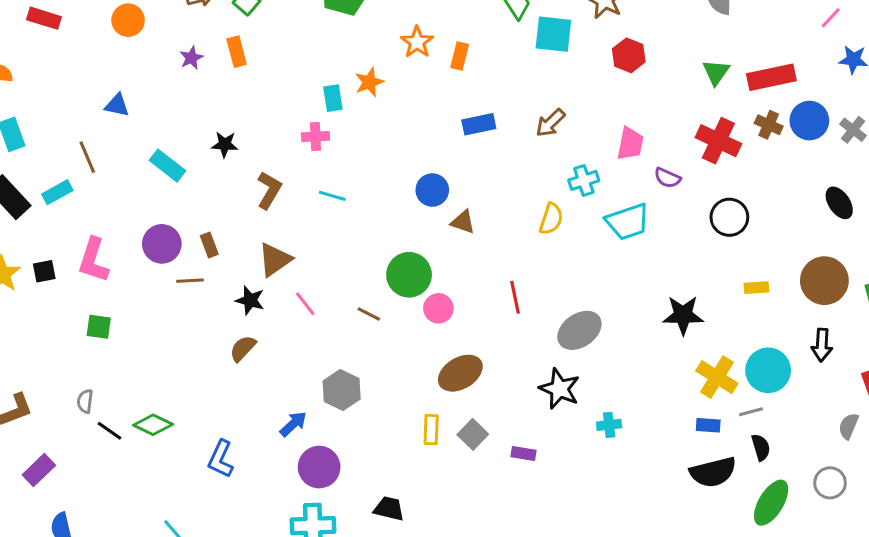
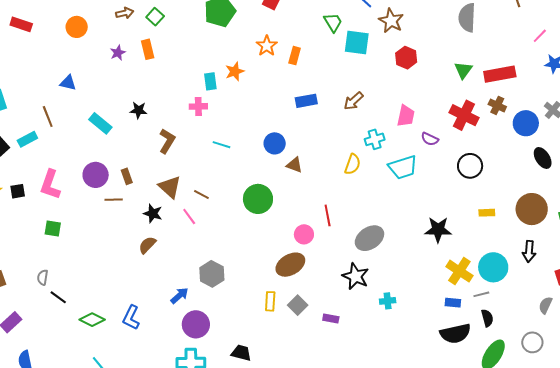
blue circle: (809, 121) -> (526, 123), moved
cyan line: (332, 196) -> (222, 145), moved
brown triangle: (275, 260) -> (170, 187), turned -45
pink circle: (438, 308) -> (304, 234), moved
brown line: (369, 314) -> (201, 194), moved
green diamond: (153, 425) -> (92, 320), moved

